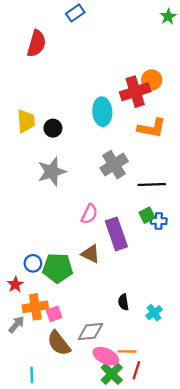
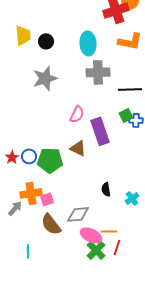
cyan ellipse: (102, 112) -> (88, 43), moved
gray cross: (114, 165) -> (98, 72), turned 30
red star: (15, 284) -> (12, 157), moved

